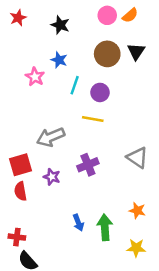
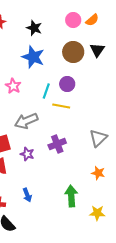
blue star: (59, 60) -> (33, 57), size x1.6
pink star: (35, 77) -> (13, 86), moved
cyan line: (75, 85) -> (46, 91), moved
gray triangle: (137, 158) -> (98, 138), turned 42
orange star: (137, 211) -> (98, 173), moved
blue arrow: (78, 223) -> (27, 195), moved

